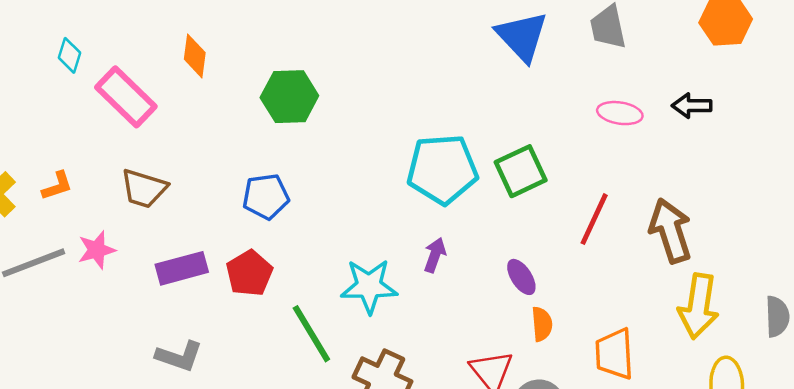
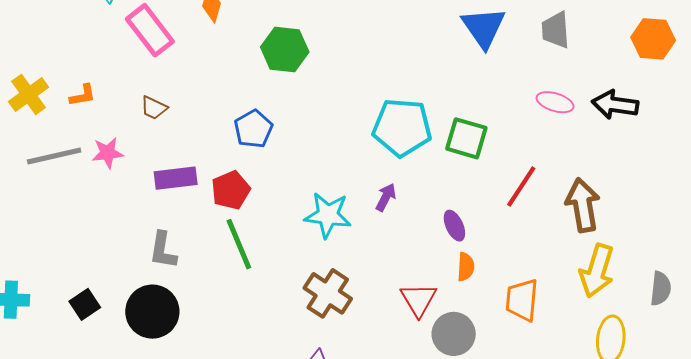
black arrow: (692, 106) -> (615, 105), size x1.4
green square: (521, 171) -> (466, 138), turned 33
brown trapezoid: (144, 189) -> (154, 108), size x0.7
blue pentagon: (266, 197) -> (253, 129), turned -30
green line: (311, 334) -> (239, 244), moved
gray L-shape: (179, 356) -> (163, 250), turned 72

